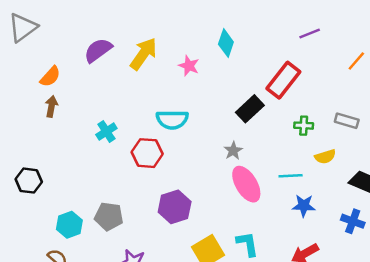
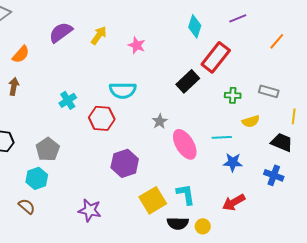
cyan diamond: (226, 43) -> (195, 26), moved
yellow arrow: (143, 54) -> (99, 35), size x0.7
brown arrow: (51, 106) -> (14, 86), moved
gray star: (233, 151) -> (160, 121), moved
gray pentagon: (109, 216) -> (48, 149), moved, turned 30

